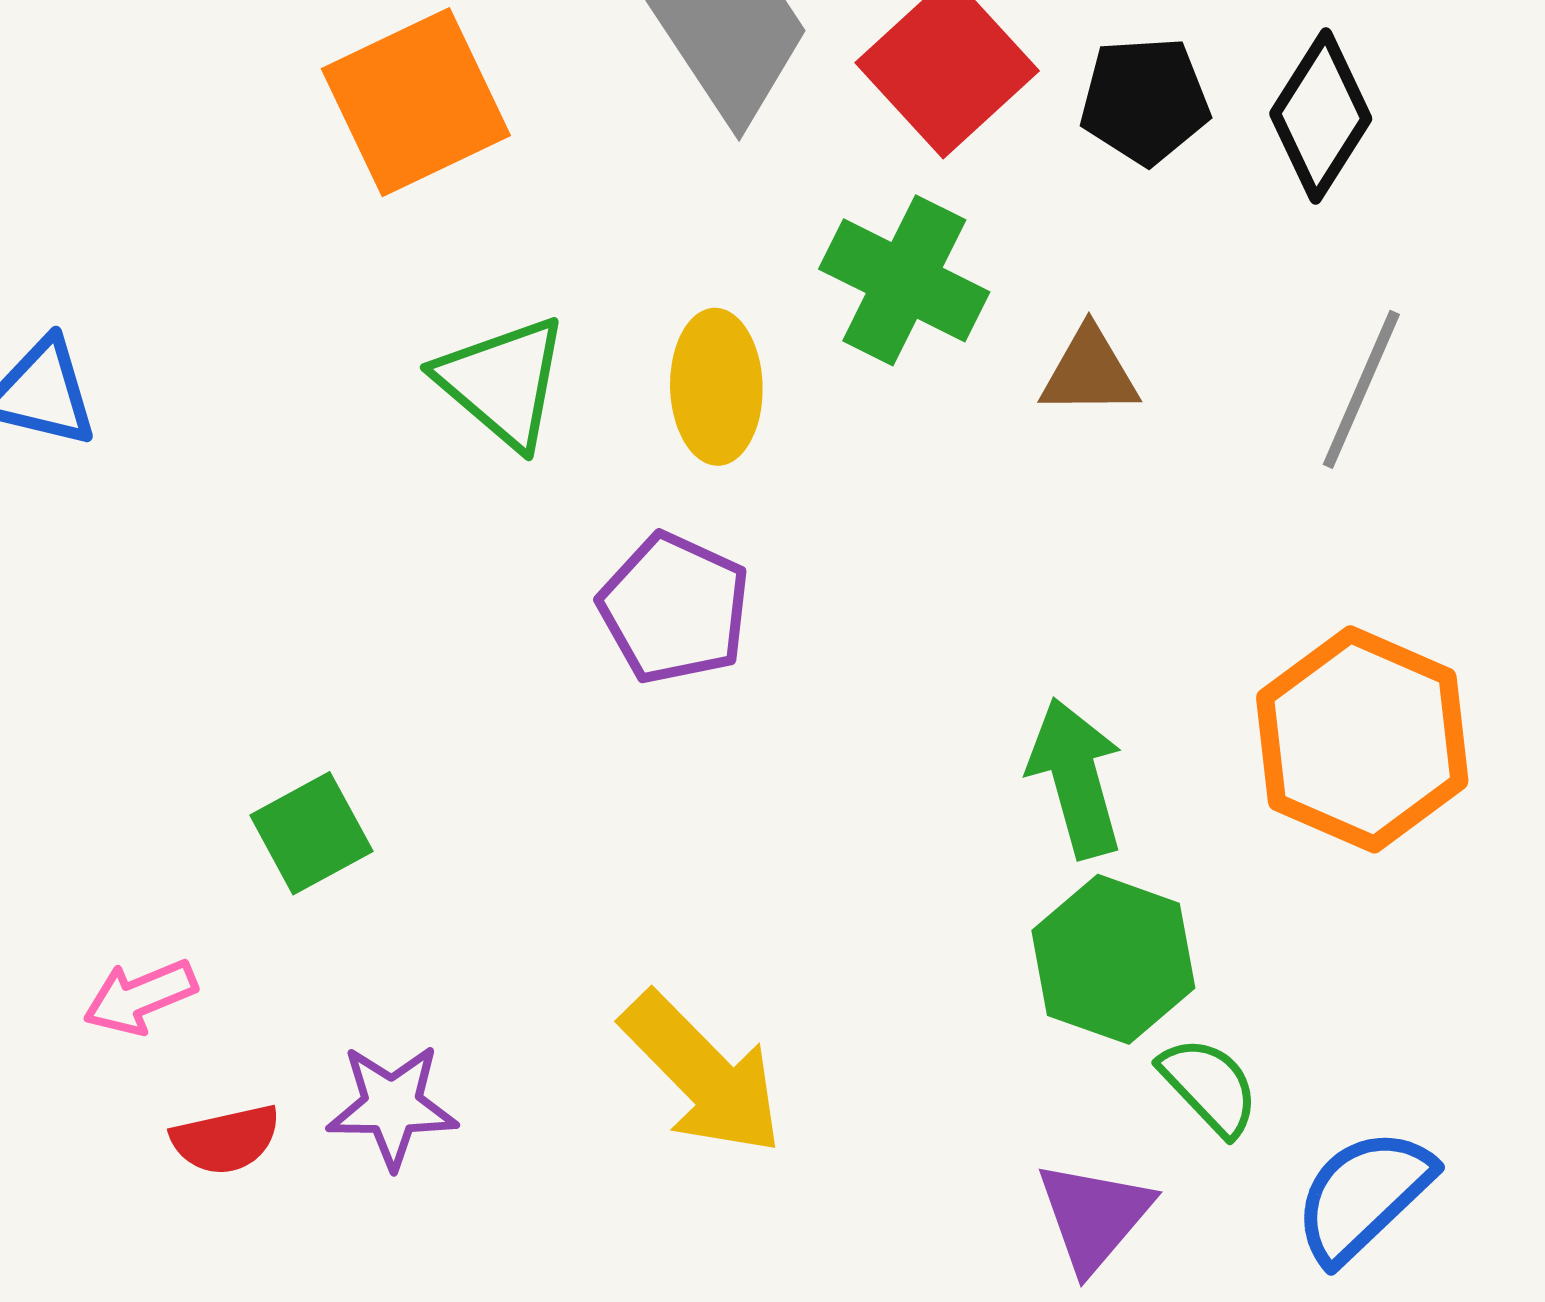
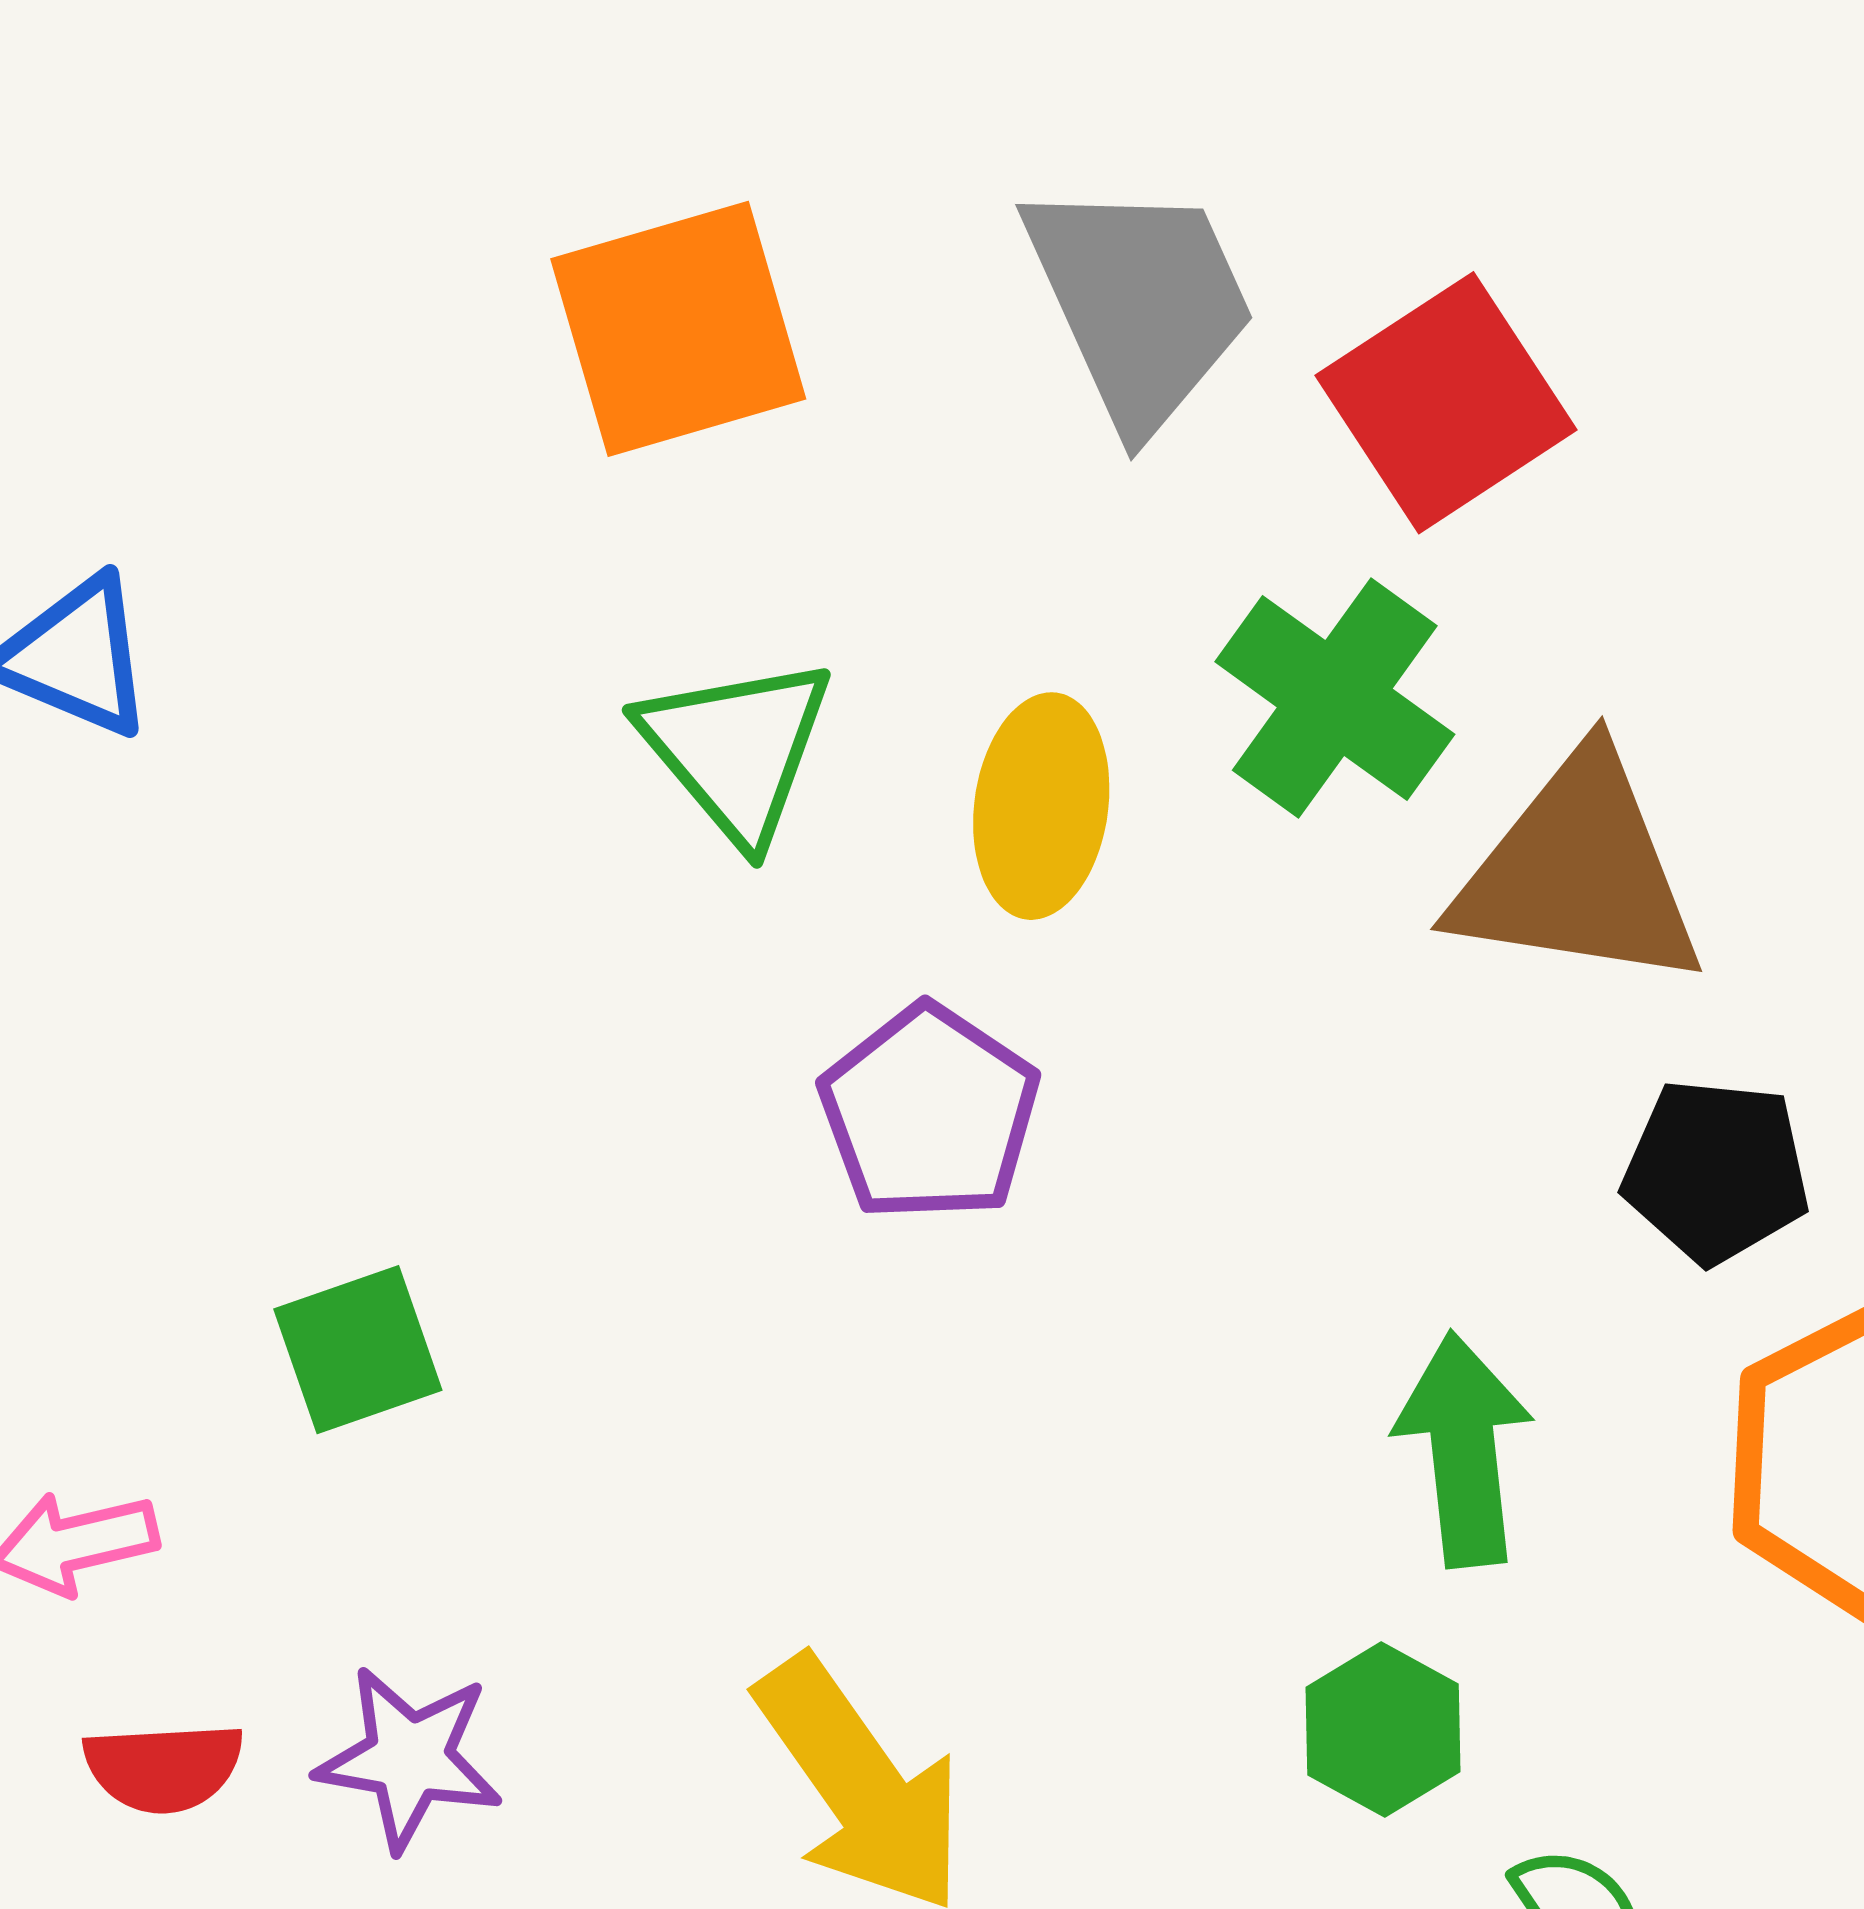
black pentagon: (1145, 101) -> (1716, 1171), moved
brown triangle: (1089, 372) -> (1578, 872), size x1.8
green hexagon: (1113, 959) -> (1383, 1729), moved, size x0.7

